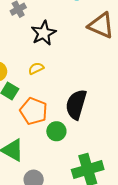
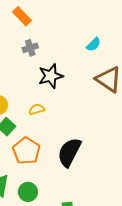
green circle: (56, 131) -> (28, 192), moved

